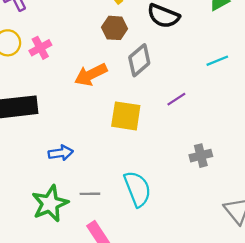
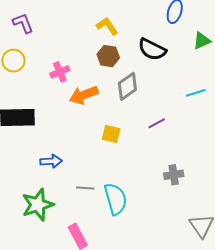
pink cross: (40, 48) -> (60, 72), moved
yellow square: (126, 116) -> (111, 134), size x0.7
gray line: (90, 194) -> (85, 188), moved

